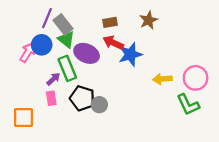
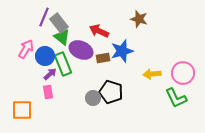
brown star: (149, 20) -> (139, 19), turned -30
brown rectangle: (110, 22) -> (103, 58), moved
red arrow: (113, 43) -> (99, 31), moved
blue circle: (42, 45) -> (45, 56), moved
black pentagon: (82, 98) -> (111, 92), moved

